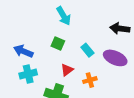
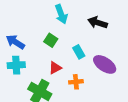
black arrow: (120, 28) -> (98, 23), moved

